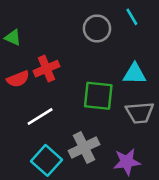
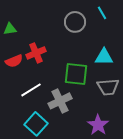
green triangle: (13, 38) -> (10, 29), turned -32
gray cross: (84, 148) -> (60, 101), moved
purple star: (127, 162) -> (98, 125), turned -30

